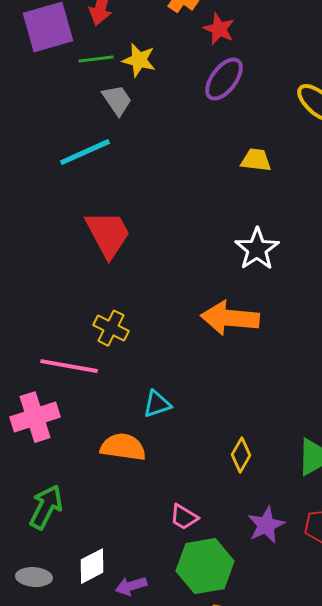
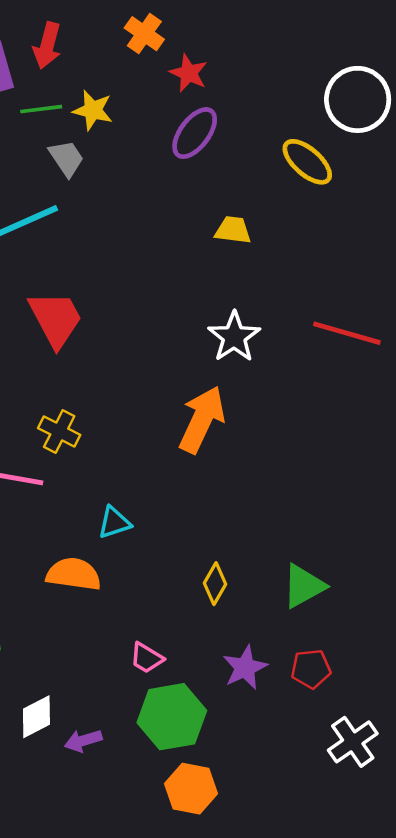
orange arrow: (230, 318) -> (202, 419), turned 110

